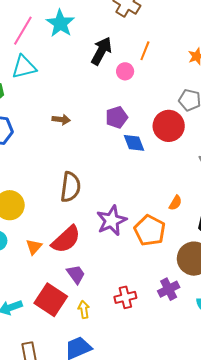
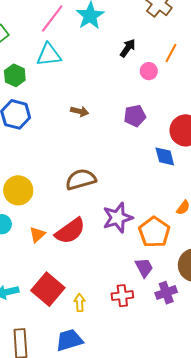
black arrow: (101, 51) -> (128, 48), size x0.7
blue diamond: (134, 143) -> (165, 156), moved
brown semicircle: (70, 187) -> (81, 179), turned -120
purple trapezoid: (76, 274) -> (144, 268), moved

